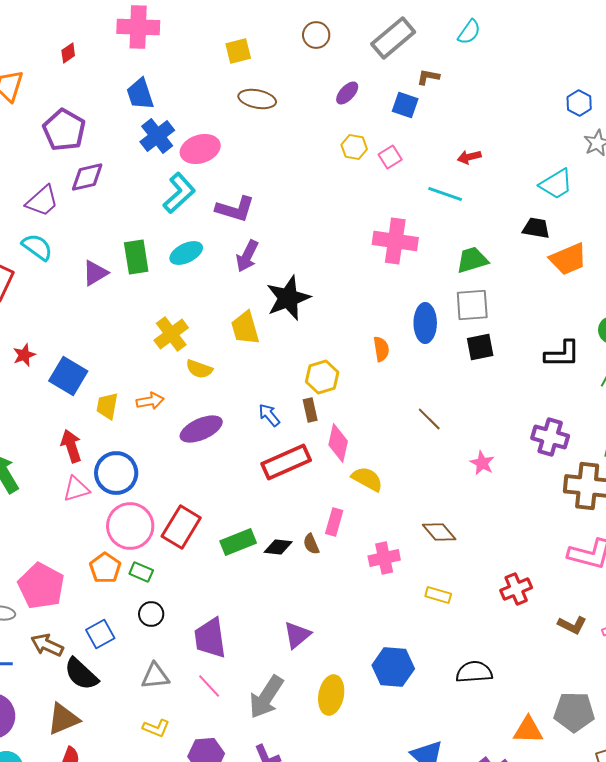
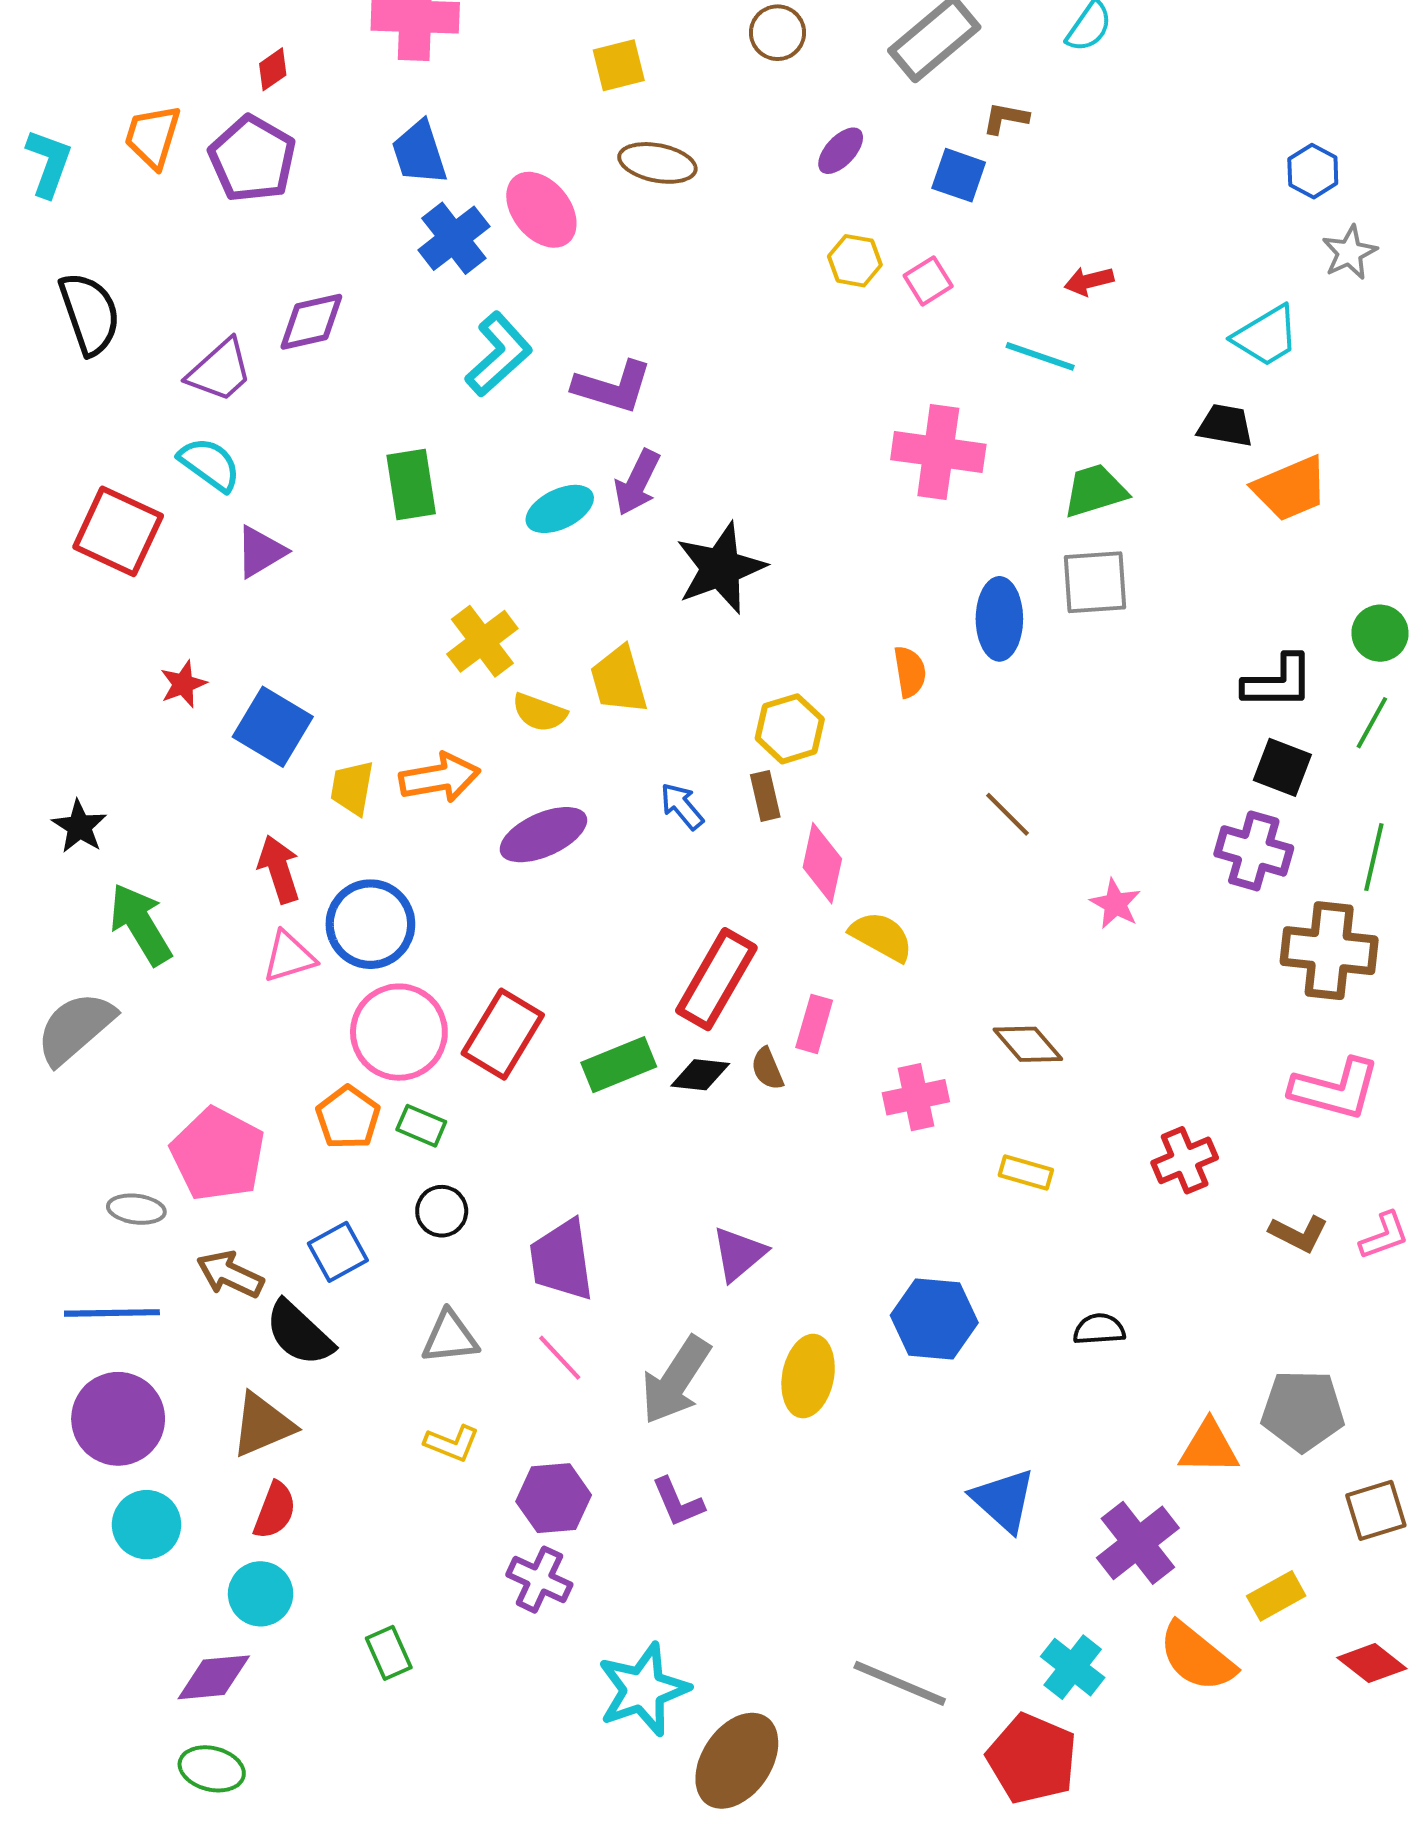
purple pentagon: (64, 130) -> (252, 159), moved
pink ellipse: (200, 149) -> (541, 210), moved, turned 69
cyan ellipse: (186, 253) -> (560, 509), moved
purple triangle: (95, 273) -> (261, 552), moved
yellow trapezoid: (245, 328) -> (619, 680), moved
black square: (480, 347) -> (1282, 767), moved, turned 32
orange arrow: (150, 401) -> (440, 778), size x1.4
red rectangle: (286, 462) -> (716, 979), moved, turned -36
black semicircle: (474, 672) -> (1099, 1329), size x0.7

